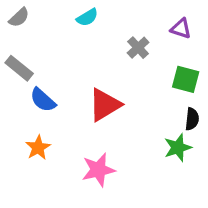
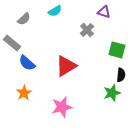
gray semicircle: (19, 17) -> (24, 19), moved
purple triangle: (181, 29) -> (104, 12), moved

